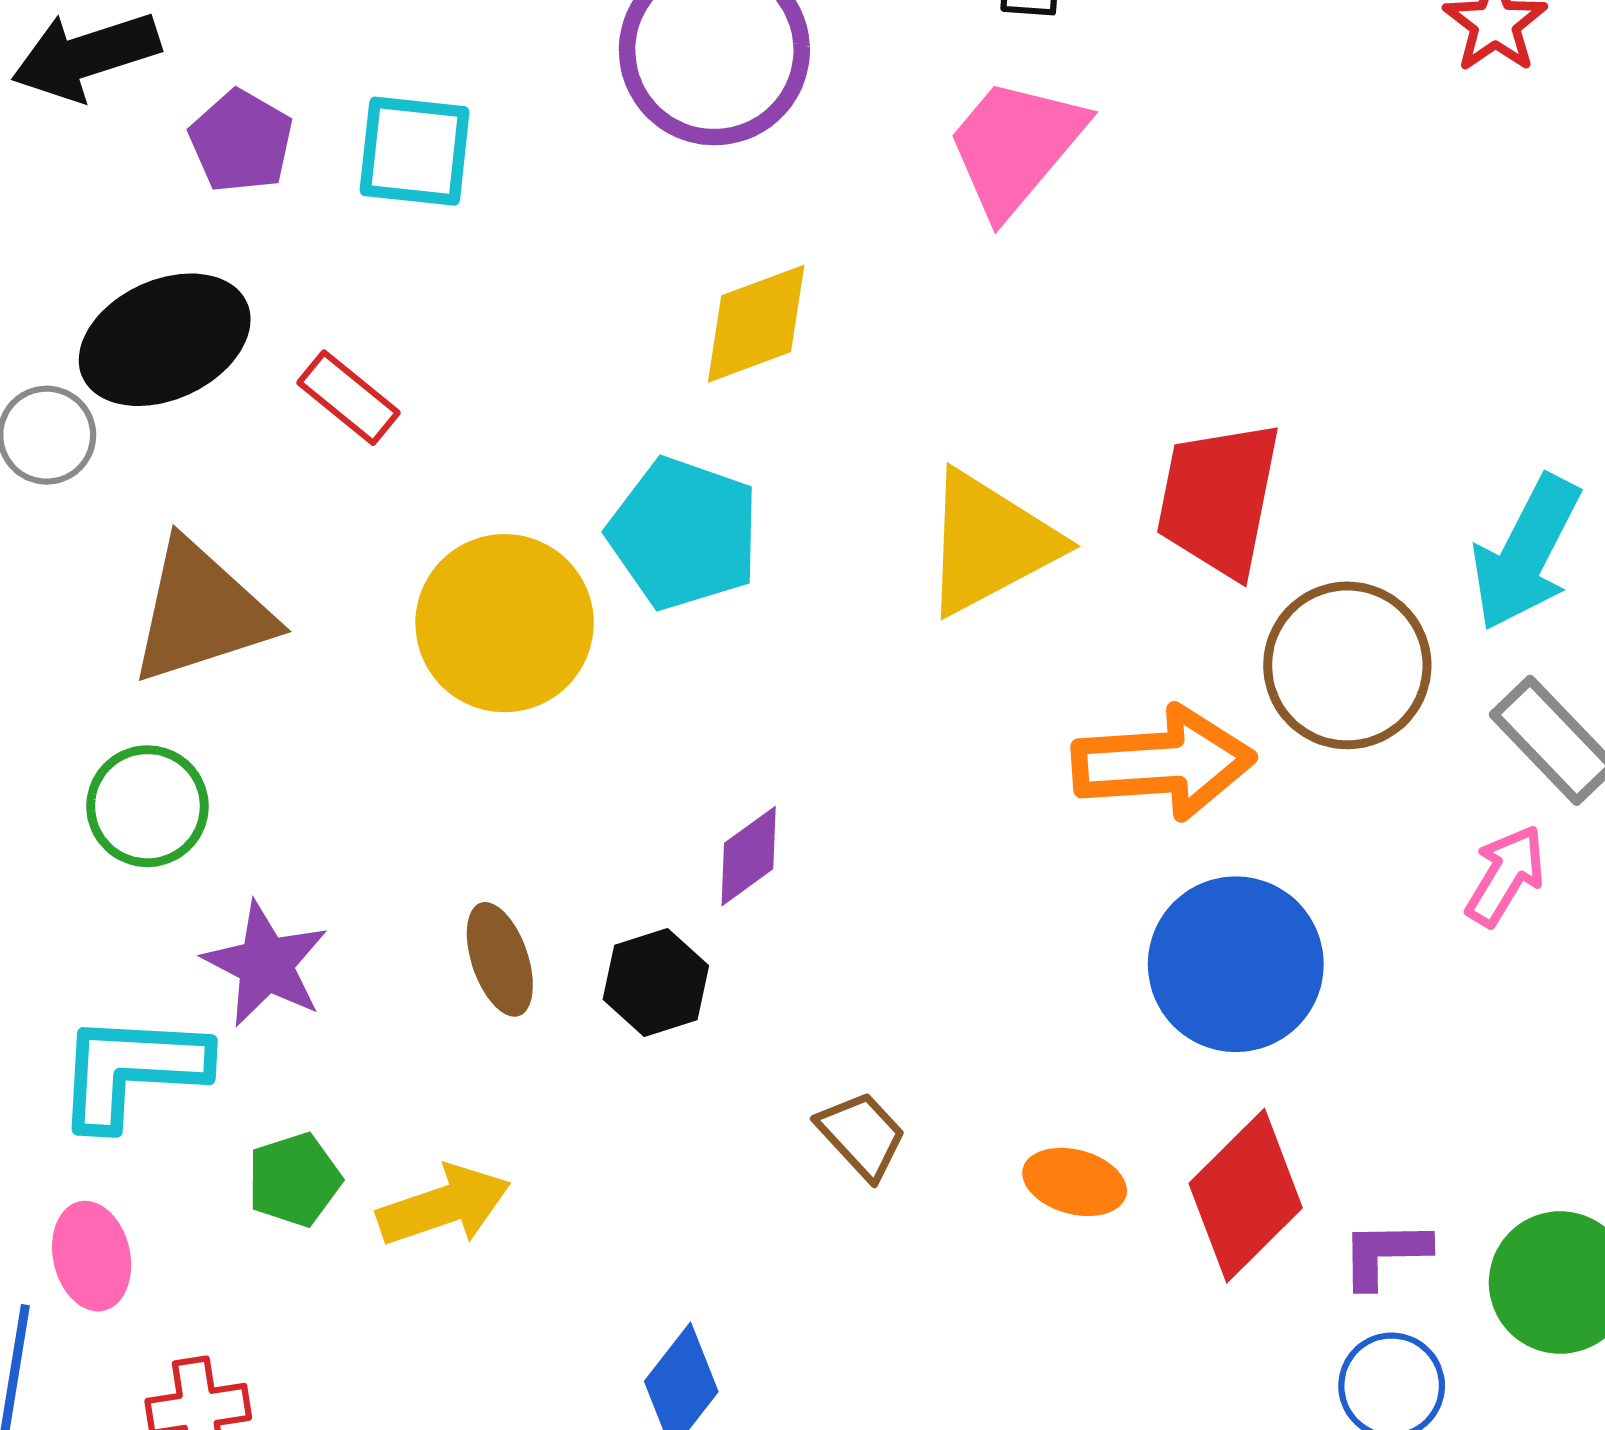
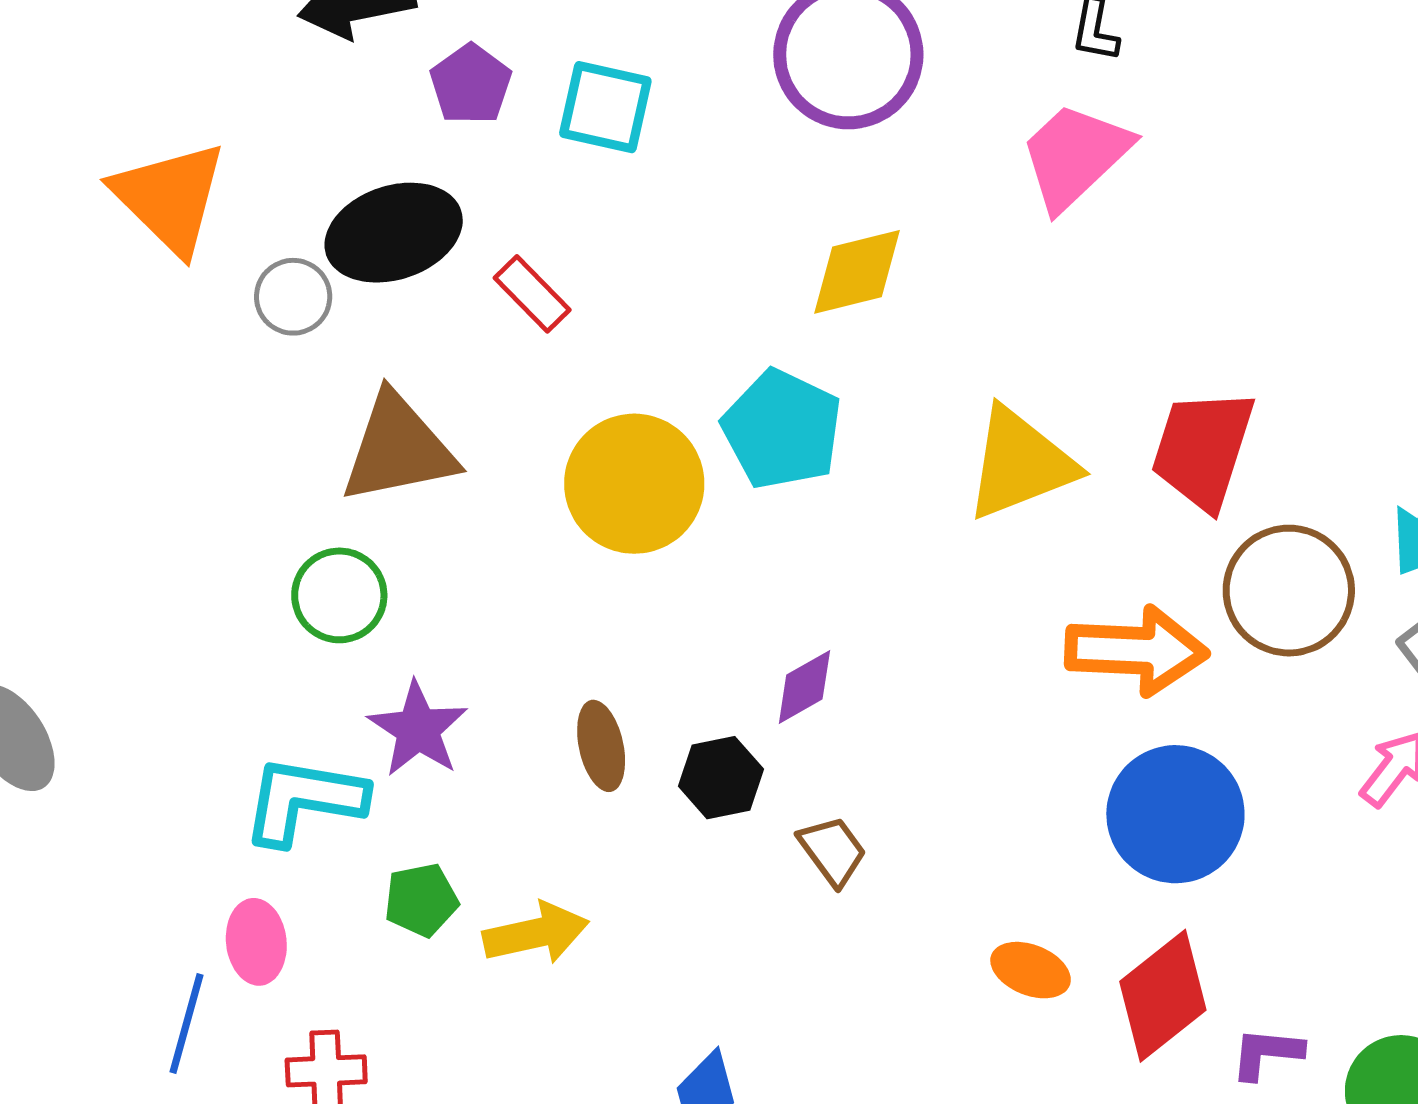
brown trapezoid: (862, 1135) -> (832, 851), moved

